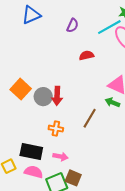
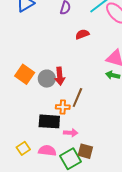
brown line: (90, 118) -> (77, 97), moved
black rectangle: (31, 152) -> (49, 121), moved

